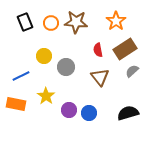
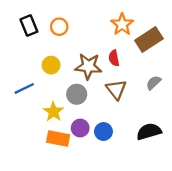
orange star: (116, 21) -> (122, 24), moved
brown star: (76, 22) -> (88, 66), moved
brown rectangle: (125, 49) -> (149, 39), moved
gray circle: (66, 67) -> (77, 94), moved
orange rectangle: (16, 104) -> (58, 138), moved

